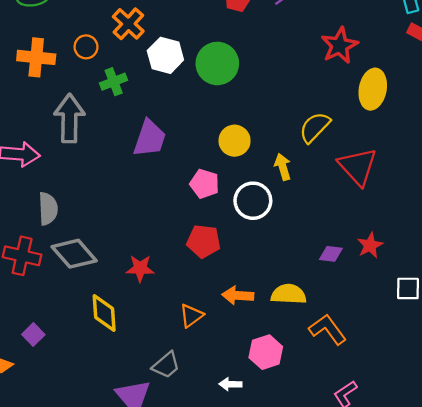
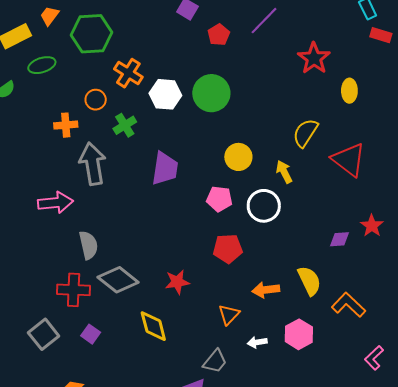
orange cross: (36, 57) -> (66, 125), moved, size x0.7
yellow ellipse: (373, 89) -> (349, 91), size x0.7
yellow semicircle: (289, 294) -> (309, 281), turned 72
purple square: (33, 335) -> (91, 334), moved
white arrow: (230, 384) -> (257, 342), moved

